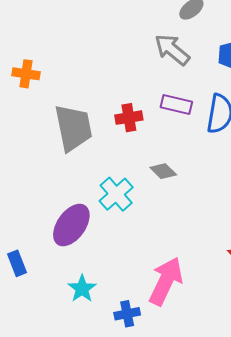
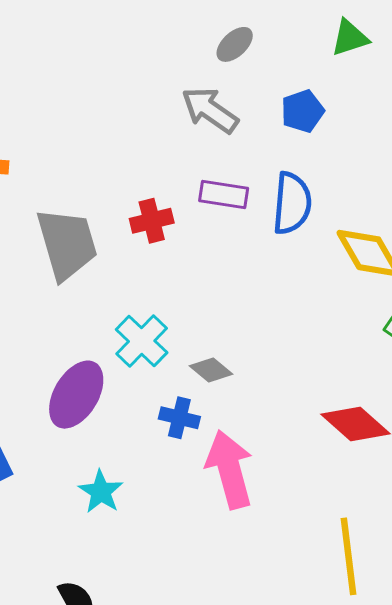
gray diamond: (163, 171) -> (211, 370), moved
pink arrow: (166, 281) -> (230, 469), turned -36
blue cross: (127, 314) -> (179, 418), moved, turned 30

